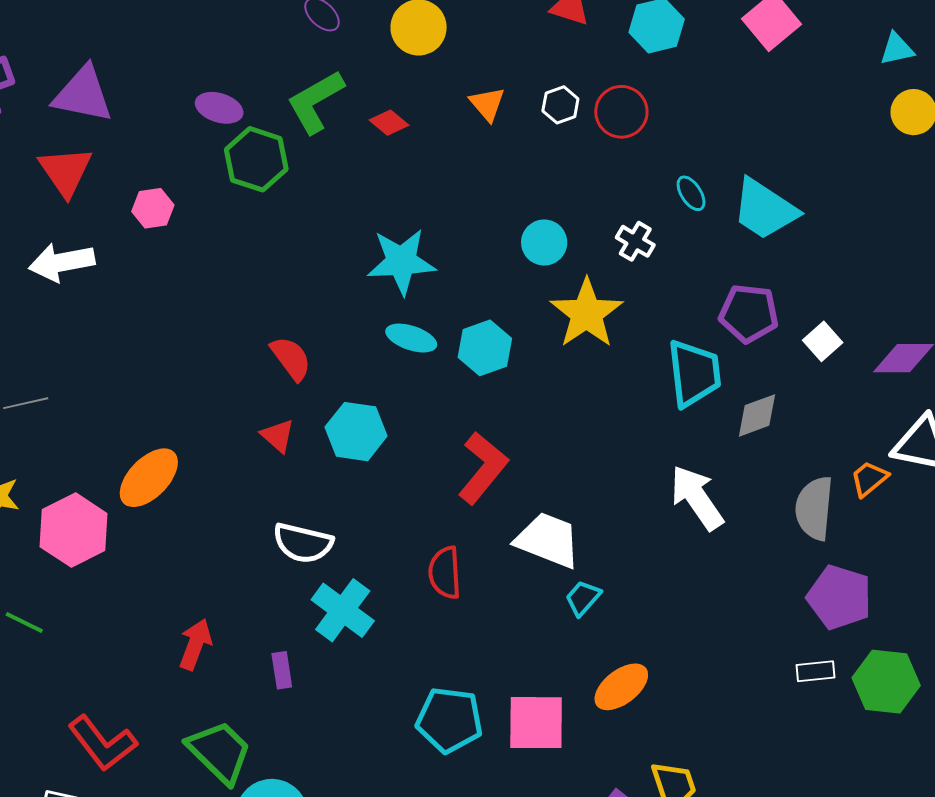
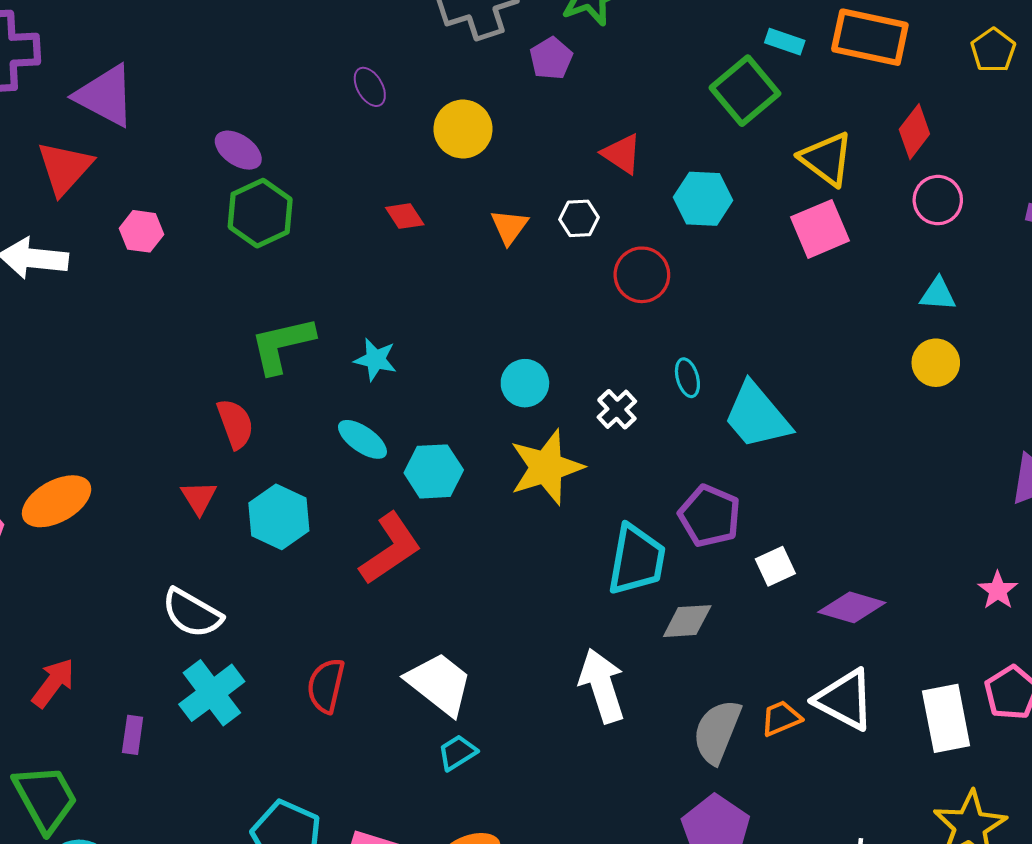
green L-shape: (315, 102) -> (282, 345), moved
white hexagon: (560, 105) -> (579, 218), moved
cyan star: (401, 262) -> (375, 360), size x0.6
red L-shape: (483, 468) -> (390, 549), moved

